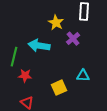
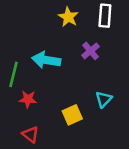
yellow star: (56, 23) -> (68, 17), moved
cyan triangle: (83, 76) -> (104, 99), turned -48

